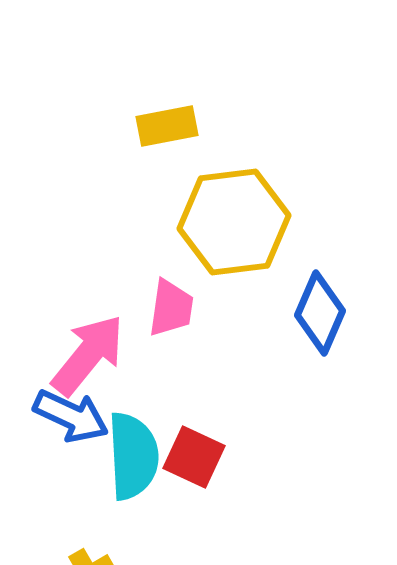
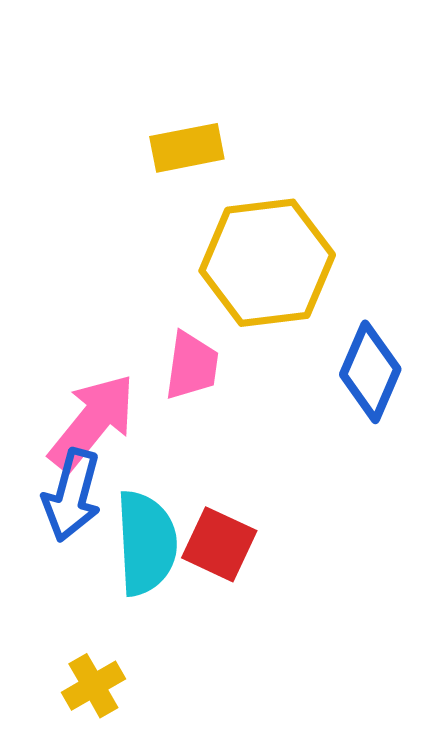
blue arrow: (71, 416) -> (72, 495), turned 80

